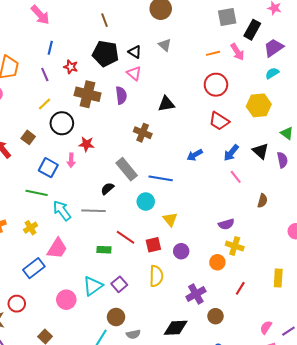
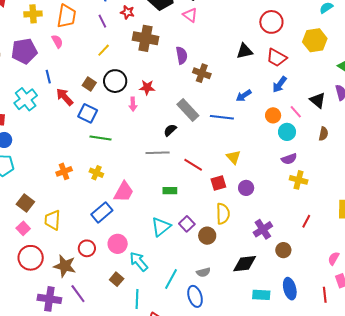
purple semicircle: (121, 95) -> (182, 55), moved
black triangle: (166, 104) -> (245, 51), moved
black circle: (62, 123) -> (115, 81), moved
black triangle: (261, 151) -> (318, 100), moved
blue arrow: (231, 153) -> (280, 84), moved
blue arrow: (195, 155) -> (244, 96), moved
blue square: (48, 168) -> (88, 113), moved
cyan circle: (146, 202) -> (287, 132), moved
cyan arrow: (62, 211) -> (139, 262), moved
yellow cross: (31, 228) -> (96, 173), turned -32
red line: (126, 237) -> (193, 165), moved
orange circle: (217, 262) -> (273, 115), moved
pink circle: (66, 300) -> (118, 244), moved
brown circle: (116, 317) -> (207, 236), moved

